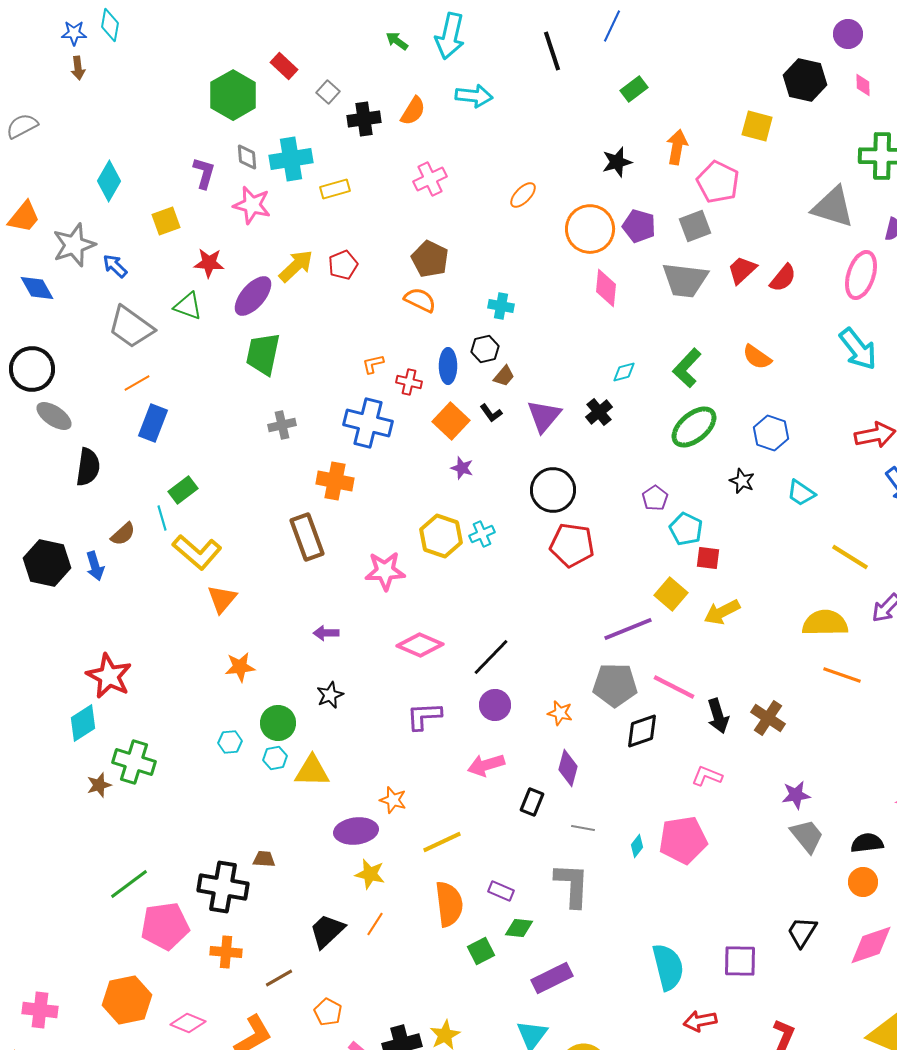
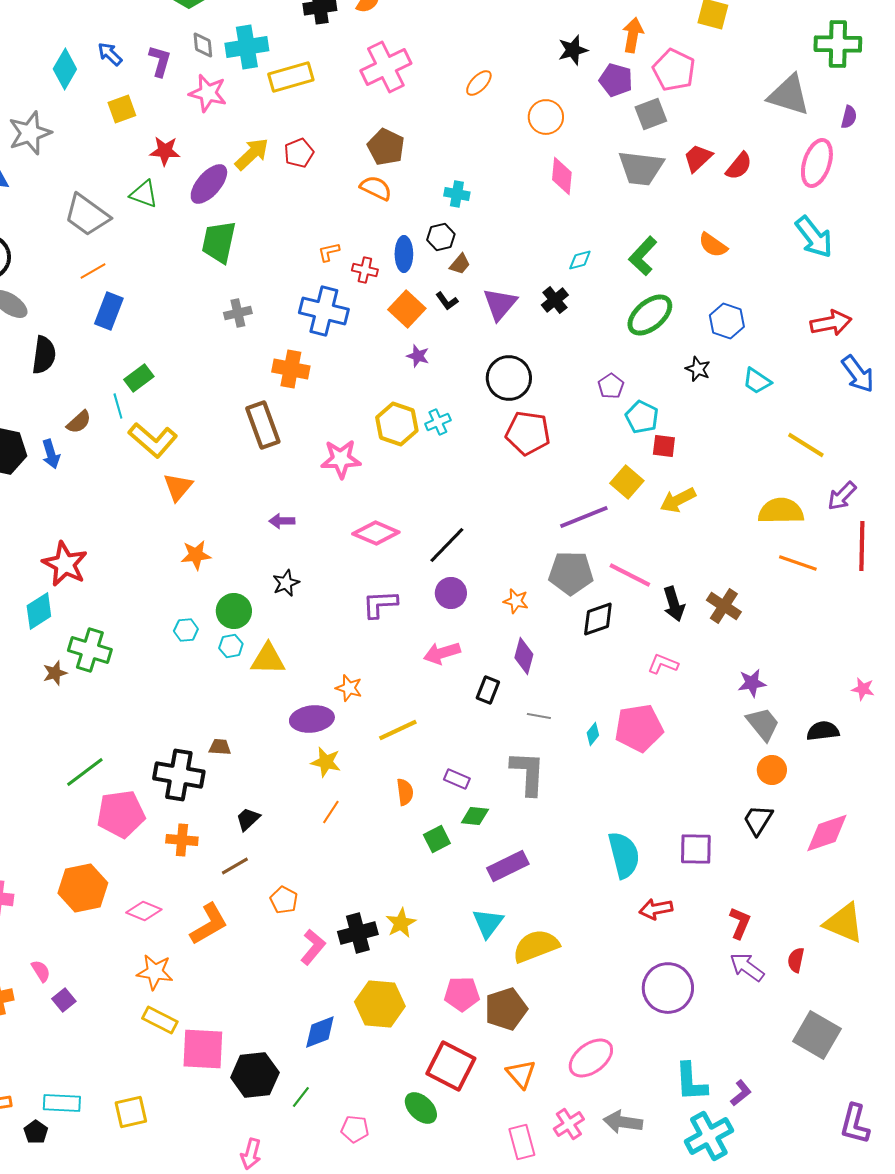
pink cross: (430, 179) -> (386, 67), size x1.5
yellow rectangle: (335, 189) -> (291, 77), size x1.5
purple pentagon: (639, 226) -> (616, 80), moved
orange circle: (590, 229) -> (546, 117), size x0.7
blue arrow: (115, 266) -> (110, 54), moved
orange circle: (863, 882) -> (772, 770), moved
orange semicircle: (449, 904) -> (405, 792), size x0.6
black trapezoid: (327, 931) -> (248, 819), moved, size x0.7

